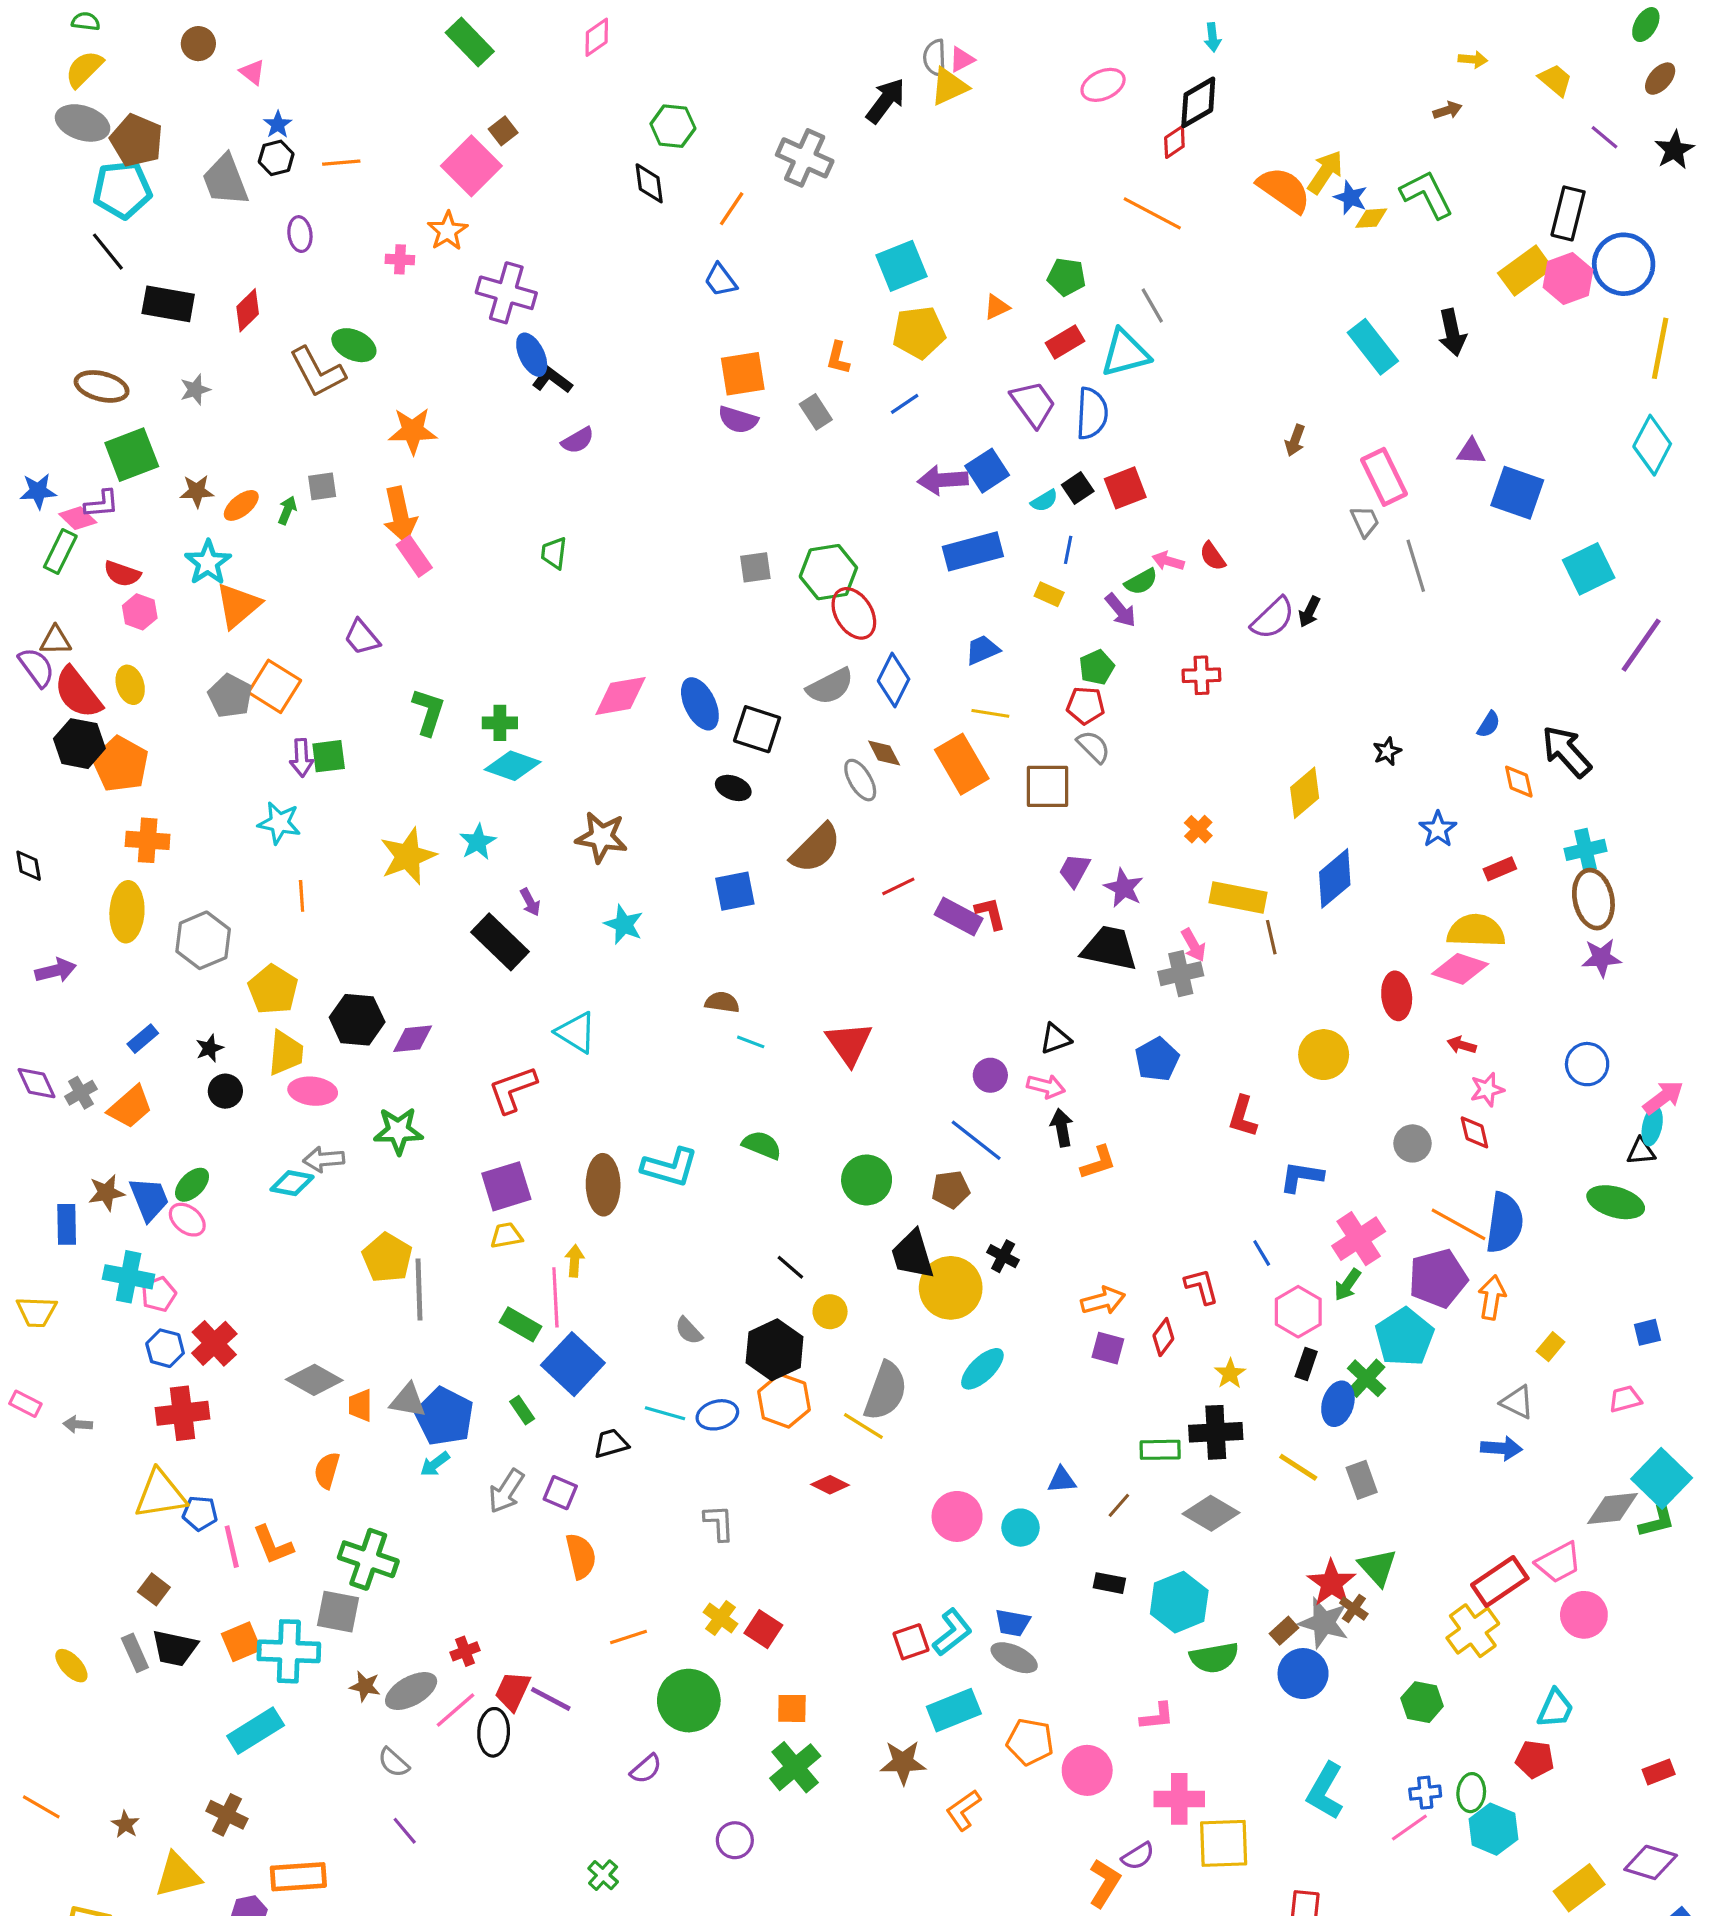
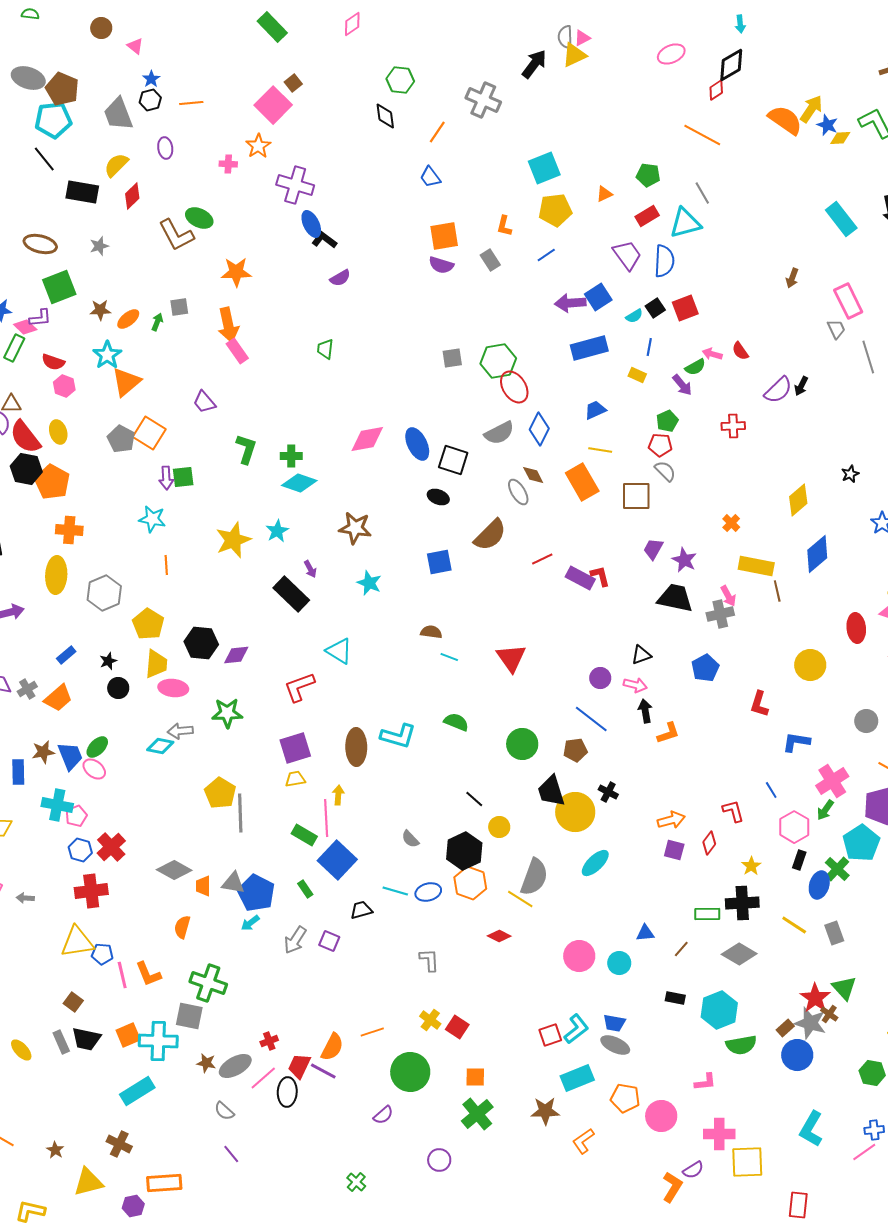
yellow semicircle: (84, 69) -> (116, 165), moved
orange semicircle: (581, 1556) -> (332, 1047), moved, turned 40

